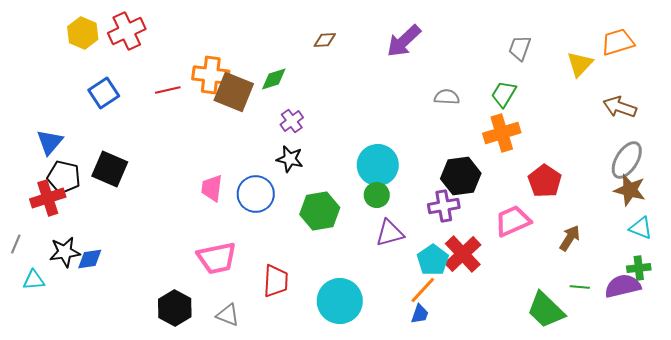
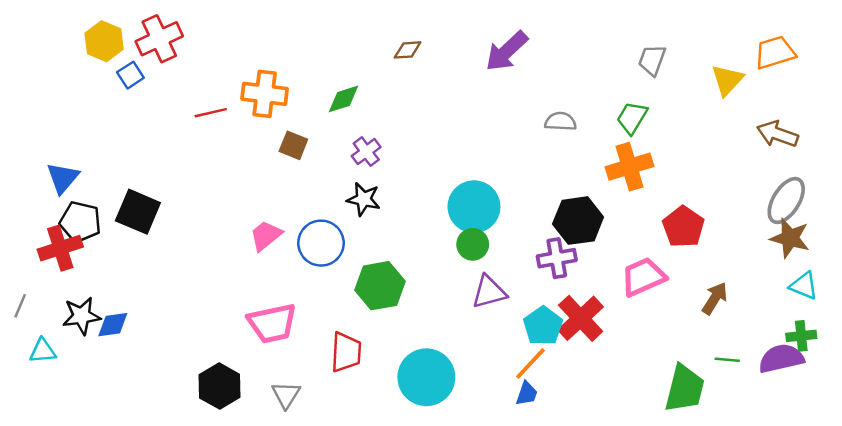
brown square: (234, 92) -> (293, 145), moved, size x0.6
blue square: (104, 93) -> (130, 75), moved, size x0.7
pink trapezoid: (212, 188) -> (266, 236), turned 44
green hexagon: (320, 211) -> (380, 286), moved
green trapezoid: (546, 310) -> (685, 389), turned -120
gray triangle: (228, 315) -> (286, 395), turned 40

